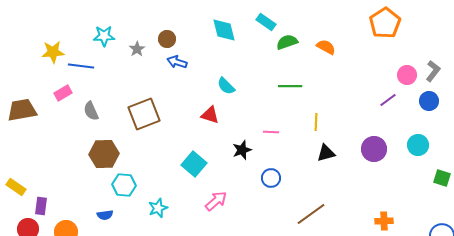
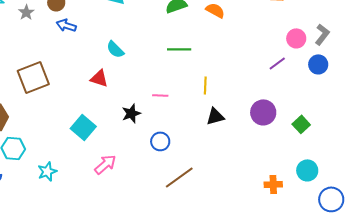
cyan circle: (418, 145) -> (307, 170), moved
green square: (442, 178) -> (301, 124), moved, turned 30
brown line: (311, 214) -> (179, 177), moved

